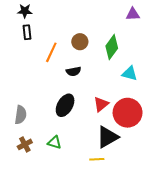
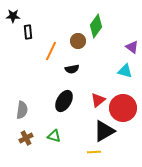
black star: (25, 11) -> (13, 16), moved
purple triangle: (133, 14) -> (132, 47), moved, turned 40
green diamond: (112, 47) -> (96, 26), moved

